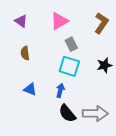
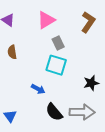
black star: (104, 65) -> (91, 83), moved
blue triangle: (30, 89) -> (10, 116), moved, turned 32
blue arrow: (60, 90) -> (38, 89), moved, turned 104

